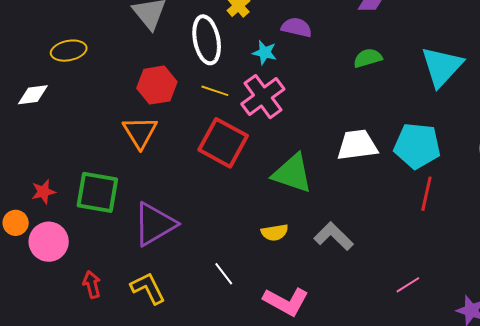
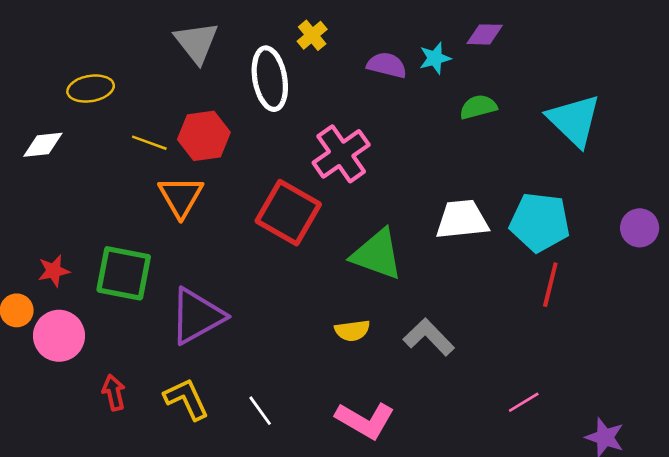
cyan star: (265, 53) -> (435, 58), moved, turned -30
cyan triangle: (442, 67) -> (574, 120), turned -30
yellow line: (215, 91) -> (149, 143), moved
white line: (224, 274) -> (260, 411), moved

